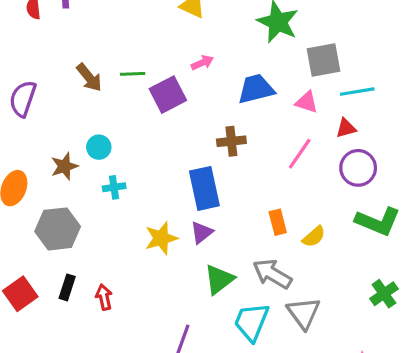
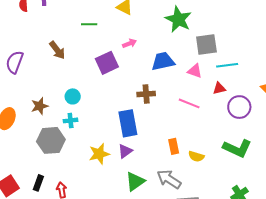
green line: (133, 74) -> (89, 24), moved
cyan circle: (99, 147) -> (73, 96), moved
pink line: (300, 154) -> (189, 103), turned 75
purple circle: (358, 168) -> (239, 107), moved
gray hexagon: (58, 229) -> (51, 140), moved
yellow semicircle: (314, 237) -> (196, 156), turned 56

